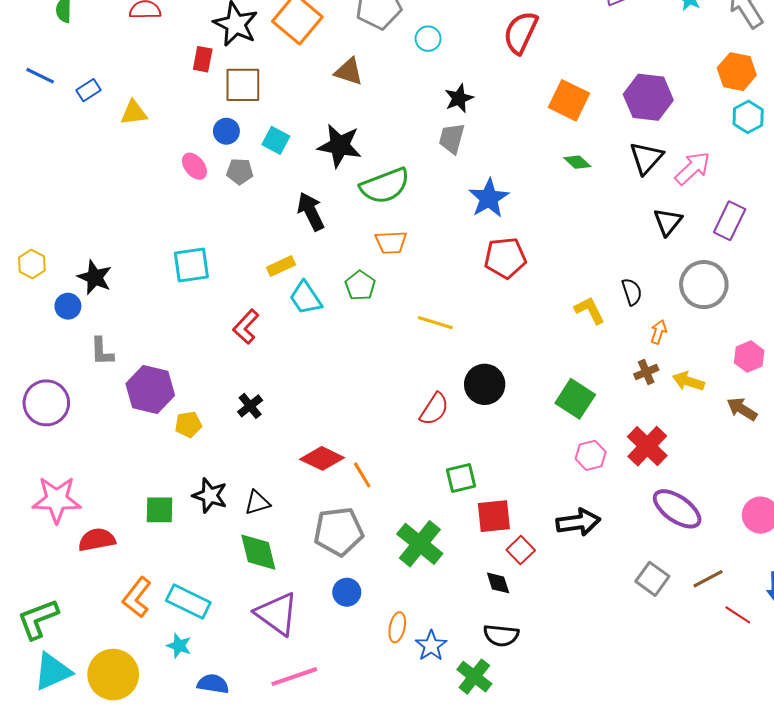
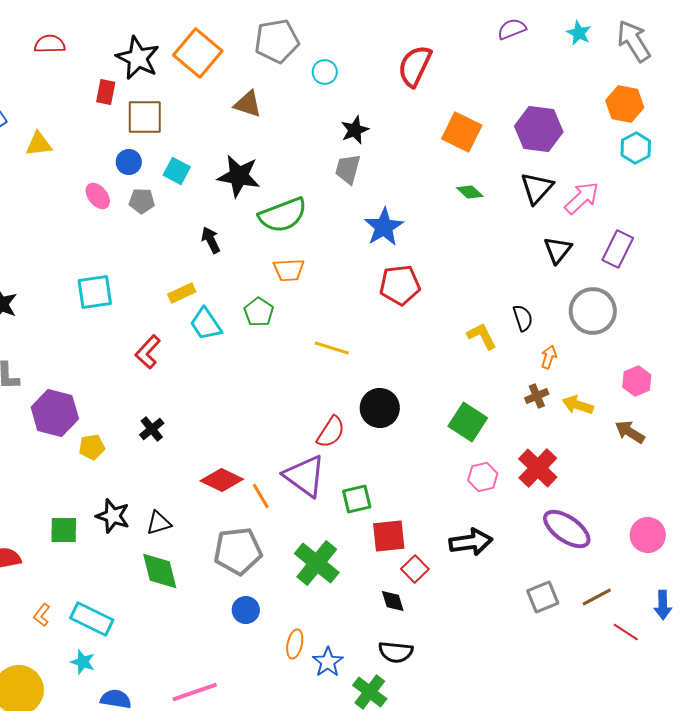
black arrow: (311, 211) -> (211, 240), size x0.7
gray square: (652, 579) -> (543, 597), turned 32
orange L-shape: (137, 597) -> (42, 615), size x0.6
purple triangle: (277, 614) -> (305, 476), moved

